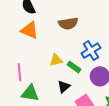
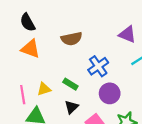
yellow triangle: (56, 60) -> (44, 89), moved
green rectangle: (74, 67) -> (70, 84), moved

